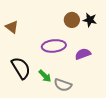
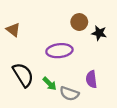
black star: (90, 20) -> (99, 33), moved
purple semicircle: (83, 54) -> (91, 79), moved, turned -77

